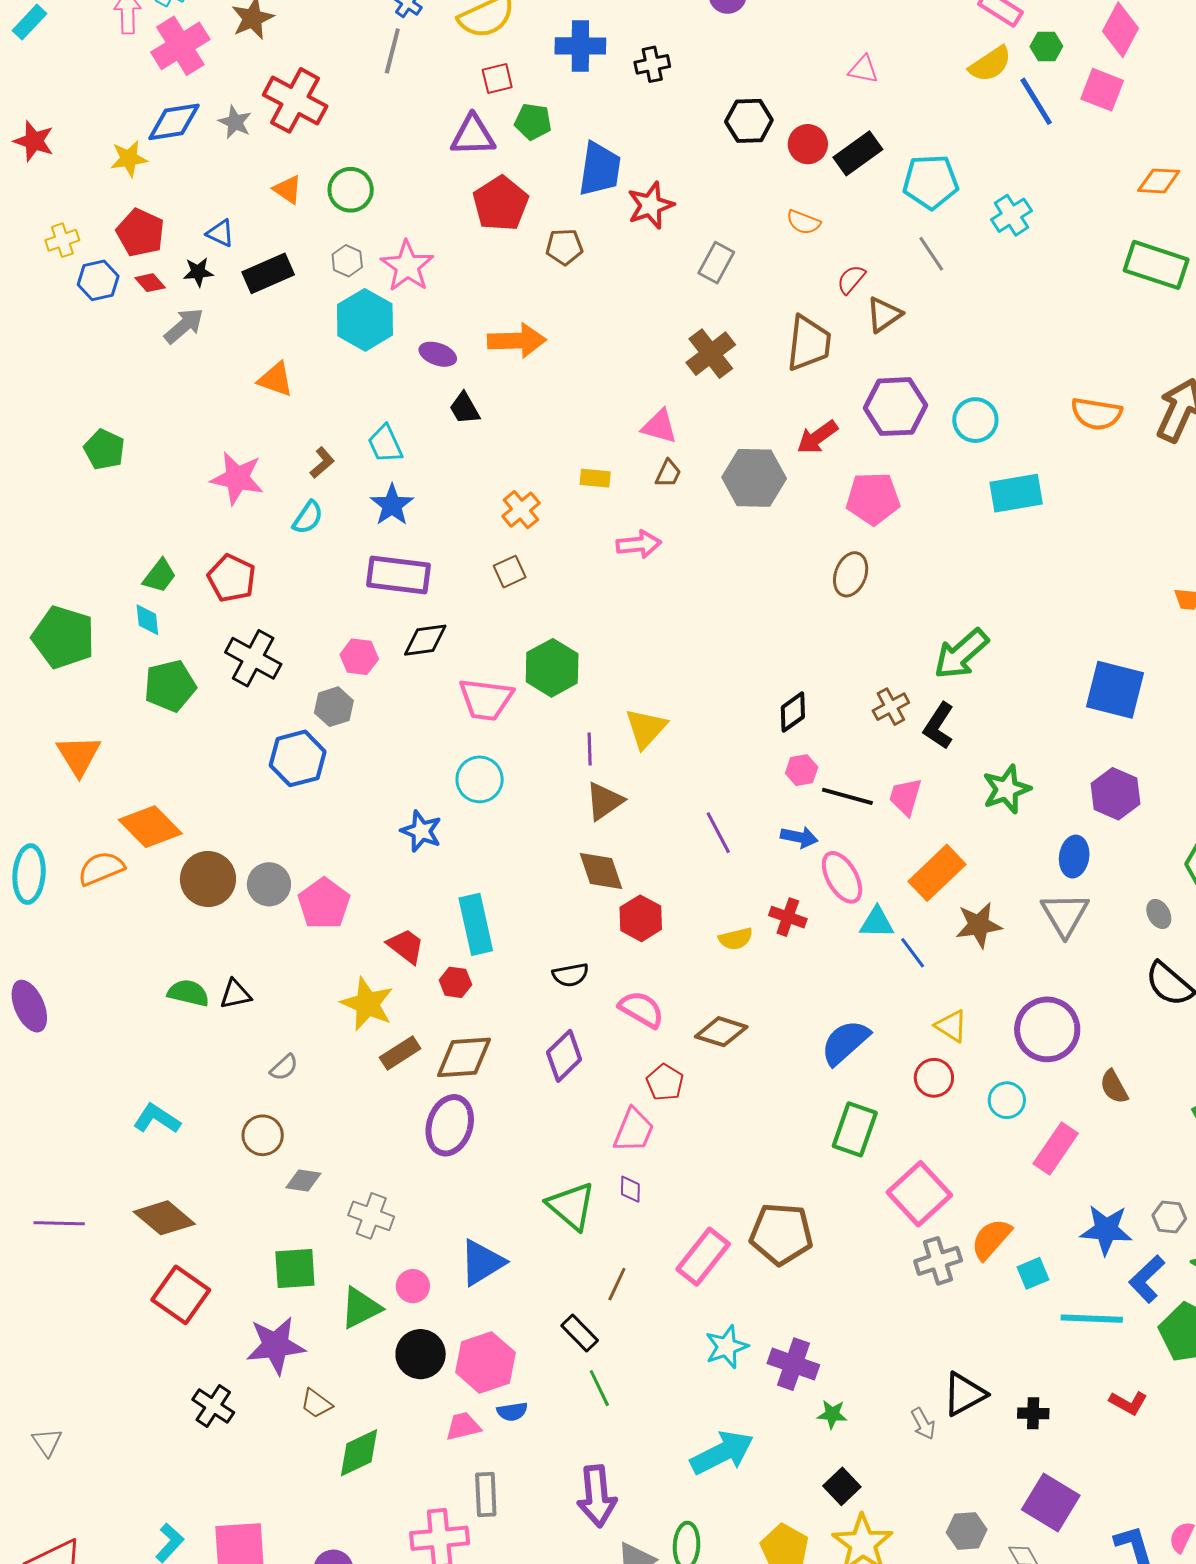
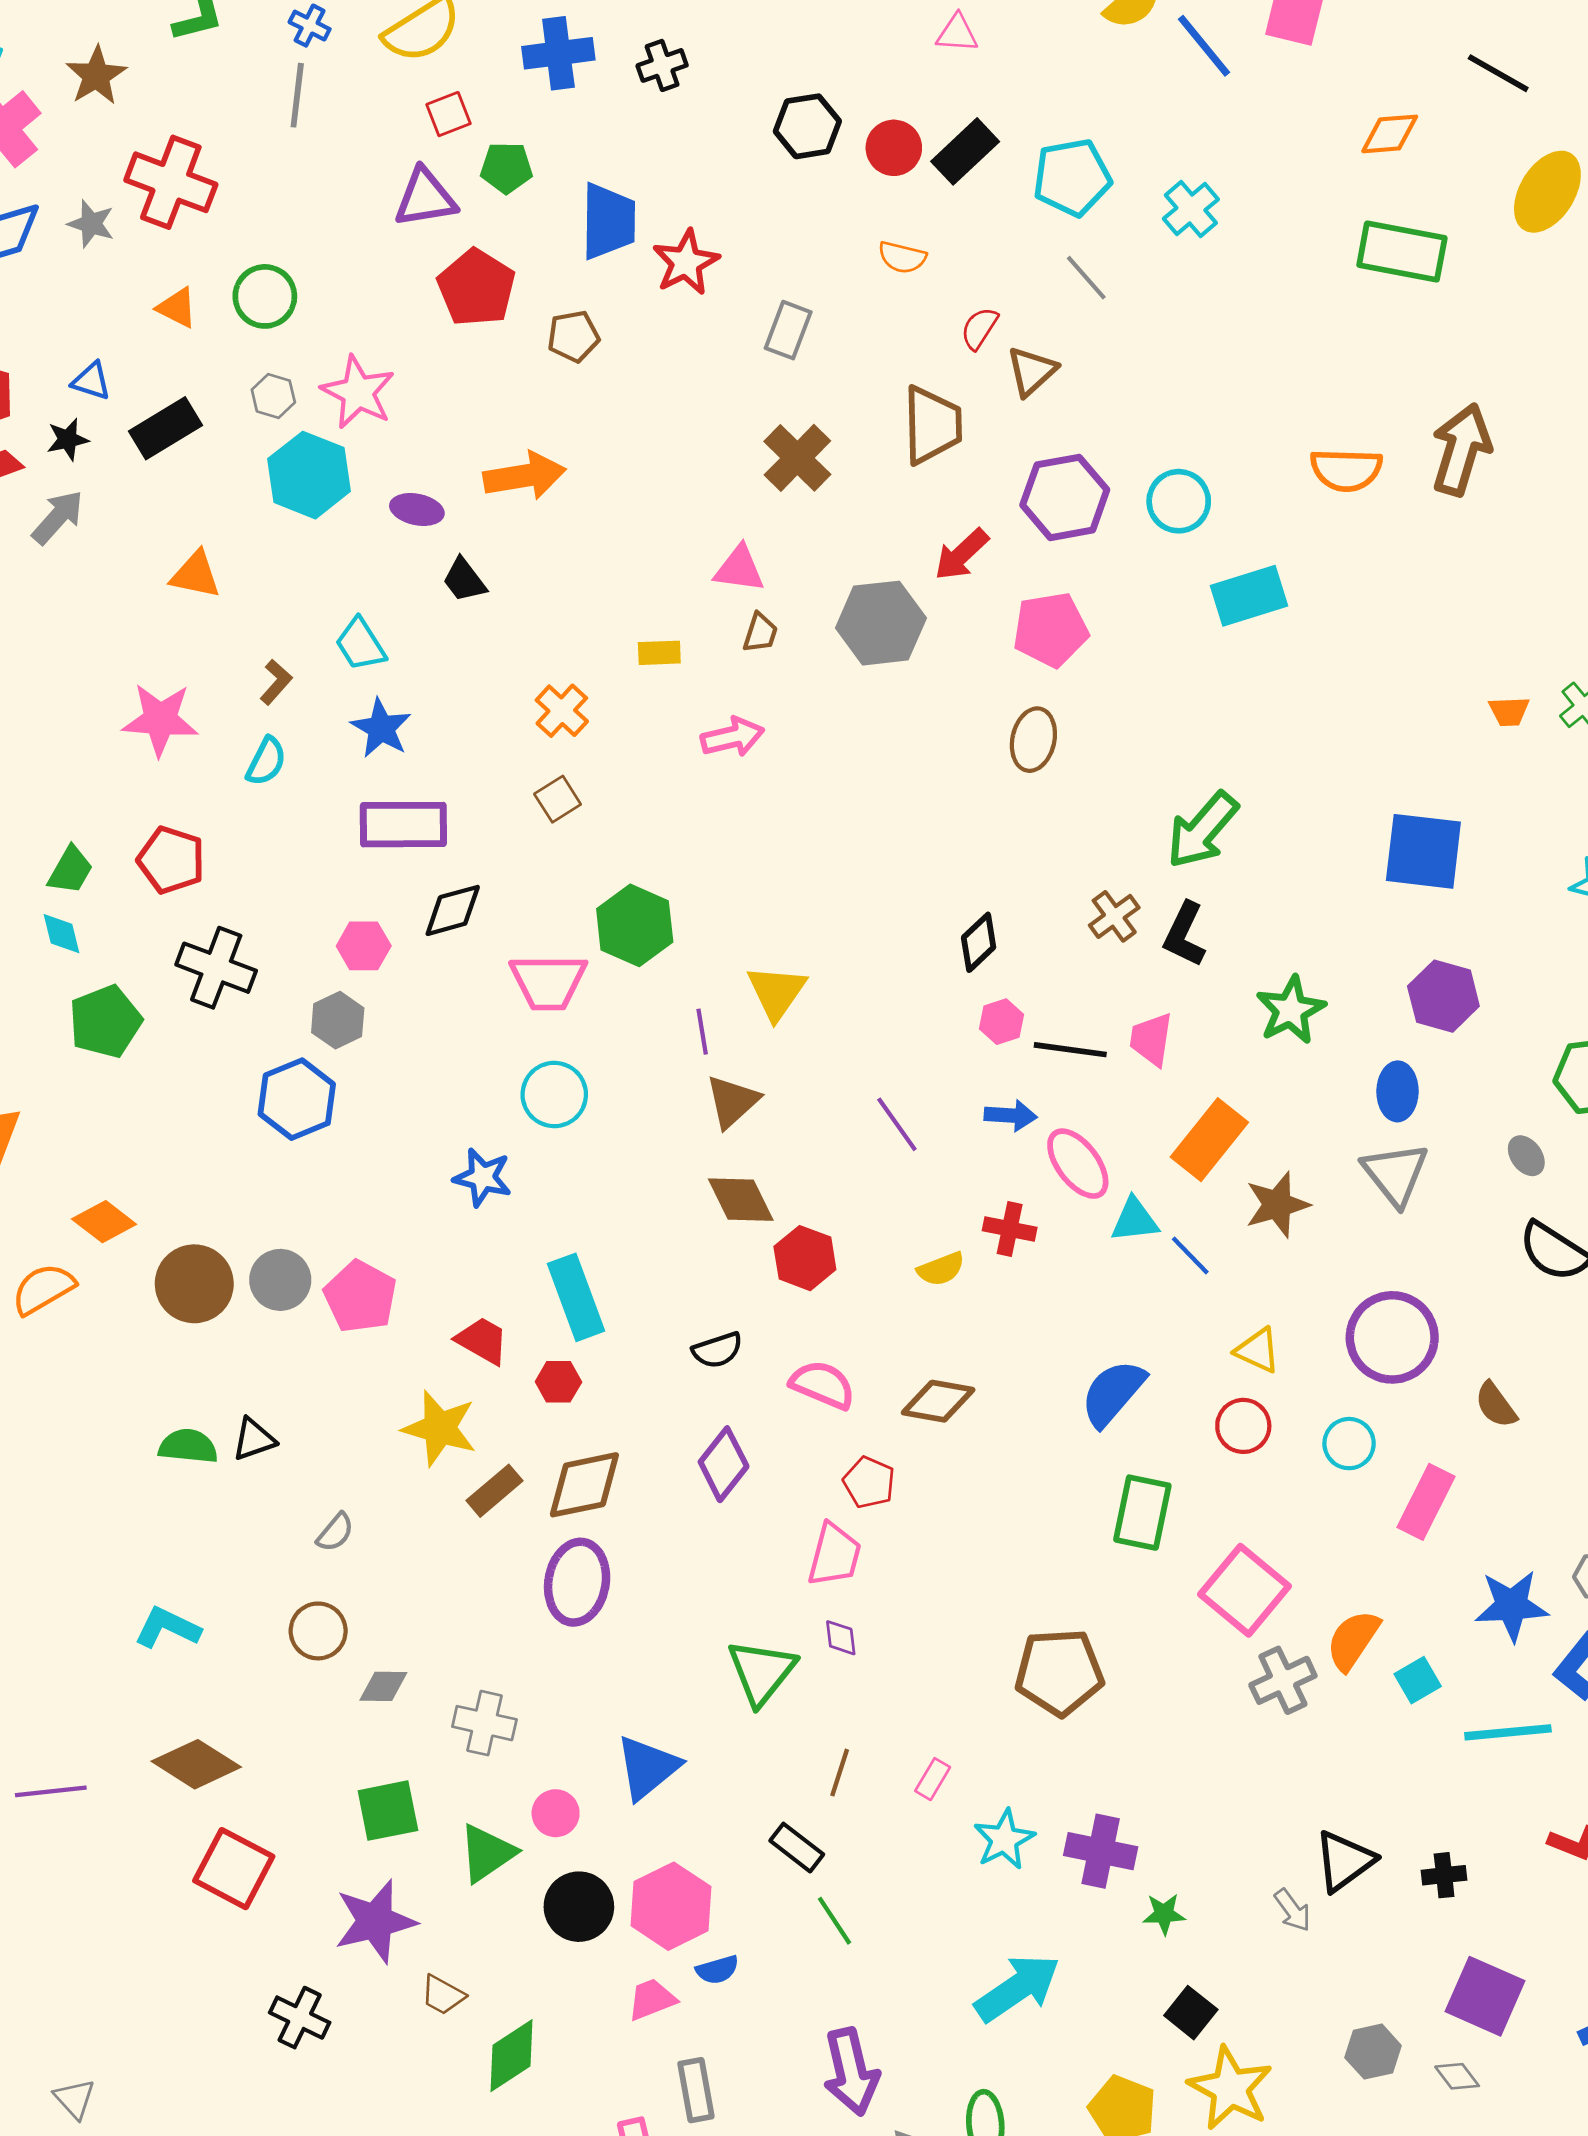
orange diamond: (150, 827) -> (104, 1222), size x0.7
green triangle: (571, 1206) -> (762, 1672), turned 36
pink rectangle: (703, 1257) -> (933, 1779), moved, size x0.5

